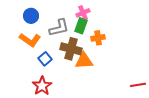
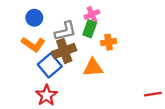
brown cross: (71, 49) -> (64, 51), moved, turned -35
blue square: (45, 59) -> (50, 65), size x1.5

